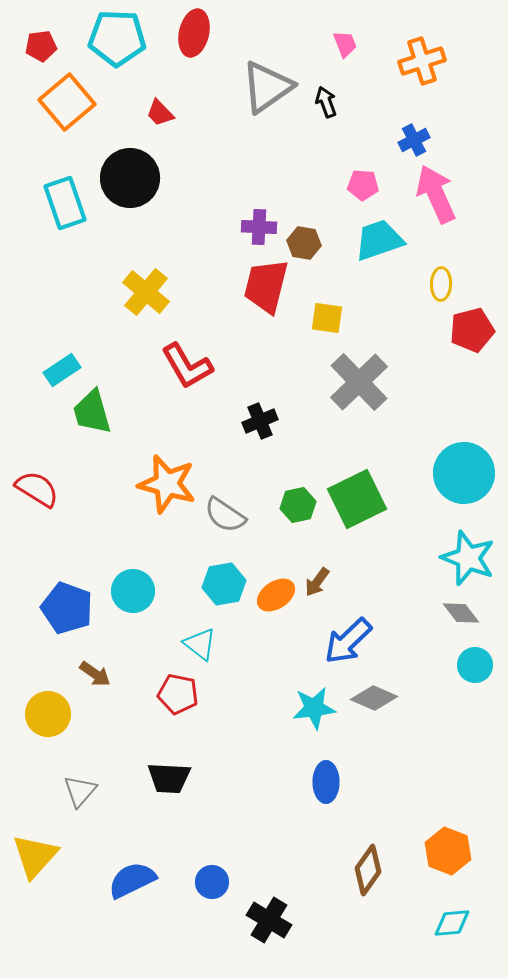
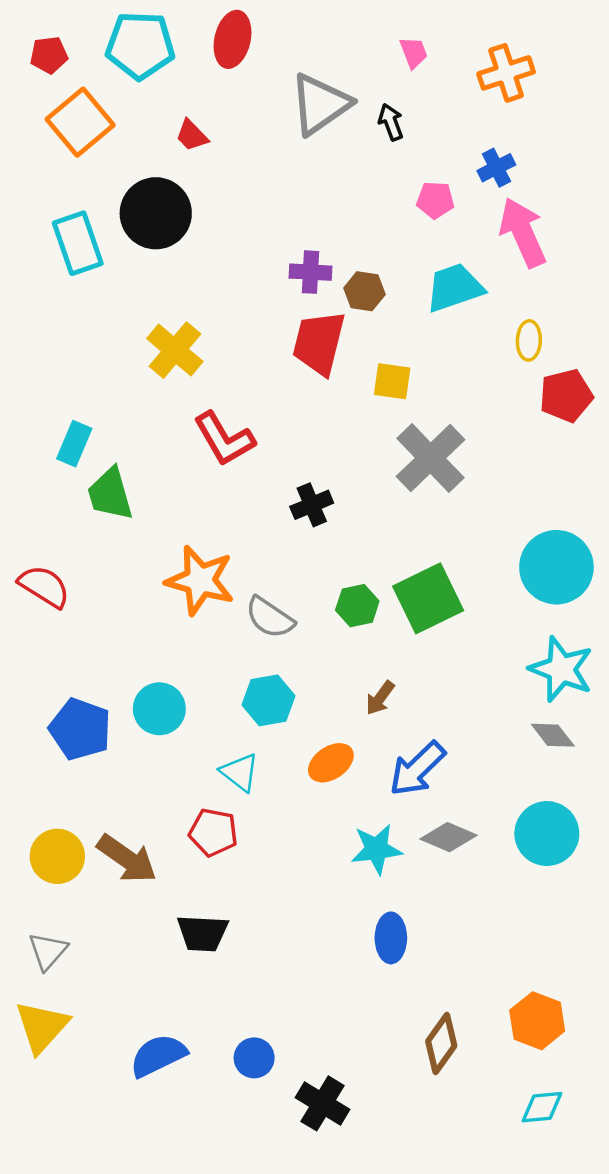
pink pentagon: (363, 185) -> (435, 200), moved
cyan rectangle: (62, 370) -> (74, 444), turned -33
orange ellipse: (276, 595) -> (331, 763), moved
cyan circle: (475, 665) -> (547, 834), moved, size x1.5
brown arrow: (95, 674) -> (127, 859), moved, size x1.6
gray triangle: (80, 791) -> (48, 951), moved

